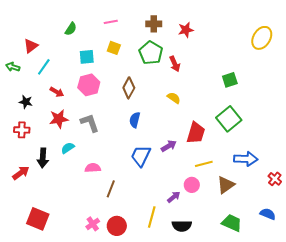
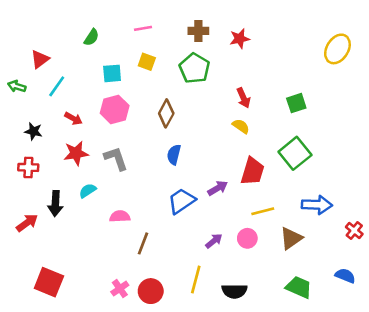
red arrow: (175, 64) -> (243, 98), moved
yellow semicircle: (174, 98) -> (241, 126), moved
blue trapezoid: (141, 156) -> (182, 201), turned 30
purple arrow: (174, 197) -> (214, 241), moved

